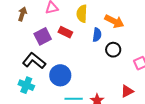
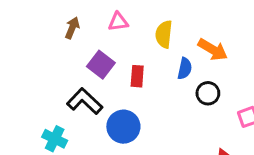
red rectangle: (65, 32) -> (137, 76), moved, turned 64
purple square: (43, 36) -> (101, 65), turned -30
cyan cross: (26, 85) -> (55, 139), moved

